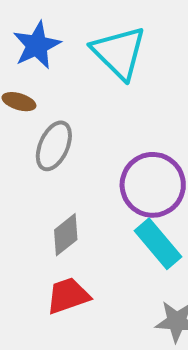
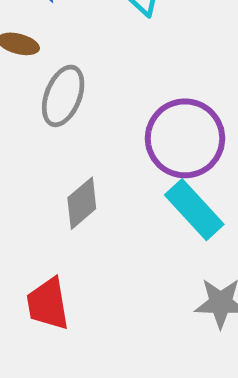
red trapezoid: (68, 296) -> (48, 304), moved, turned -78

